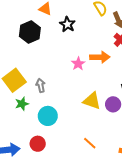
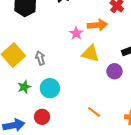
yellow triangle: (92, 101) -> (90, 54), moved
green star: (22, 104) -> (24, 87), moved

